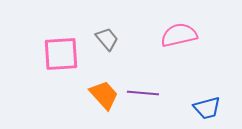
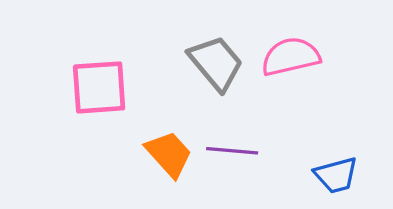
gray trapezoid: (107, 39) -> (216, 63), moved, size x1.5

